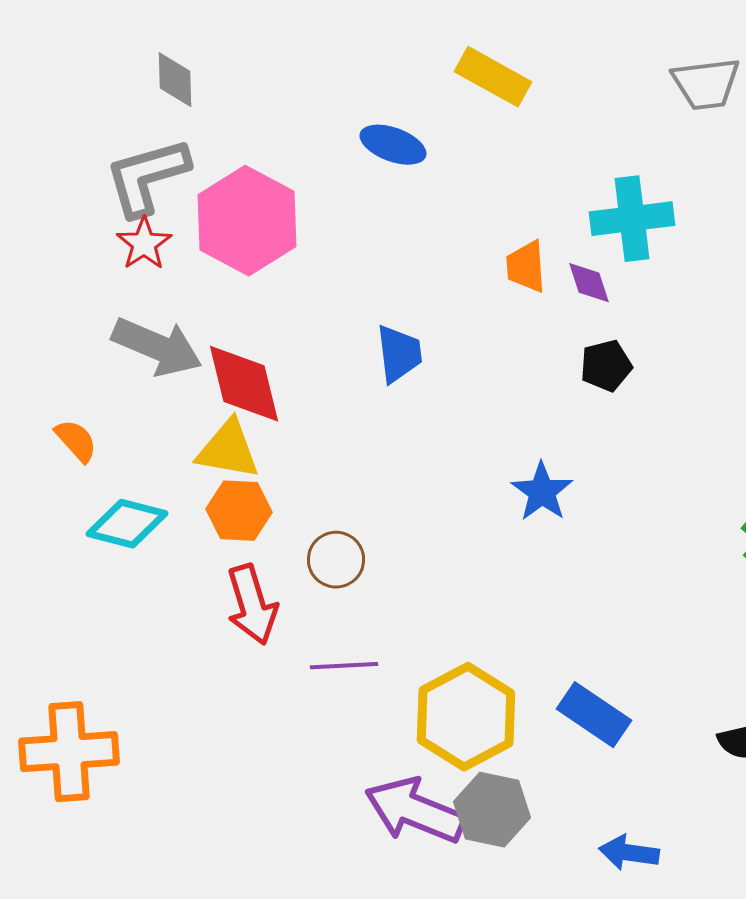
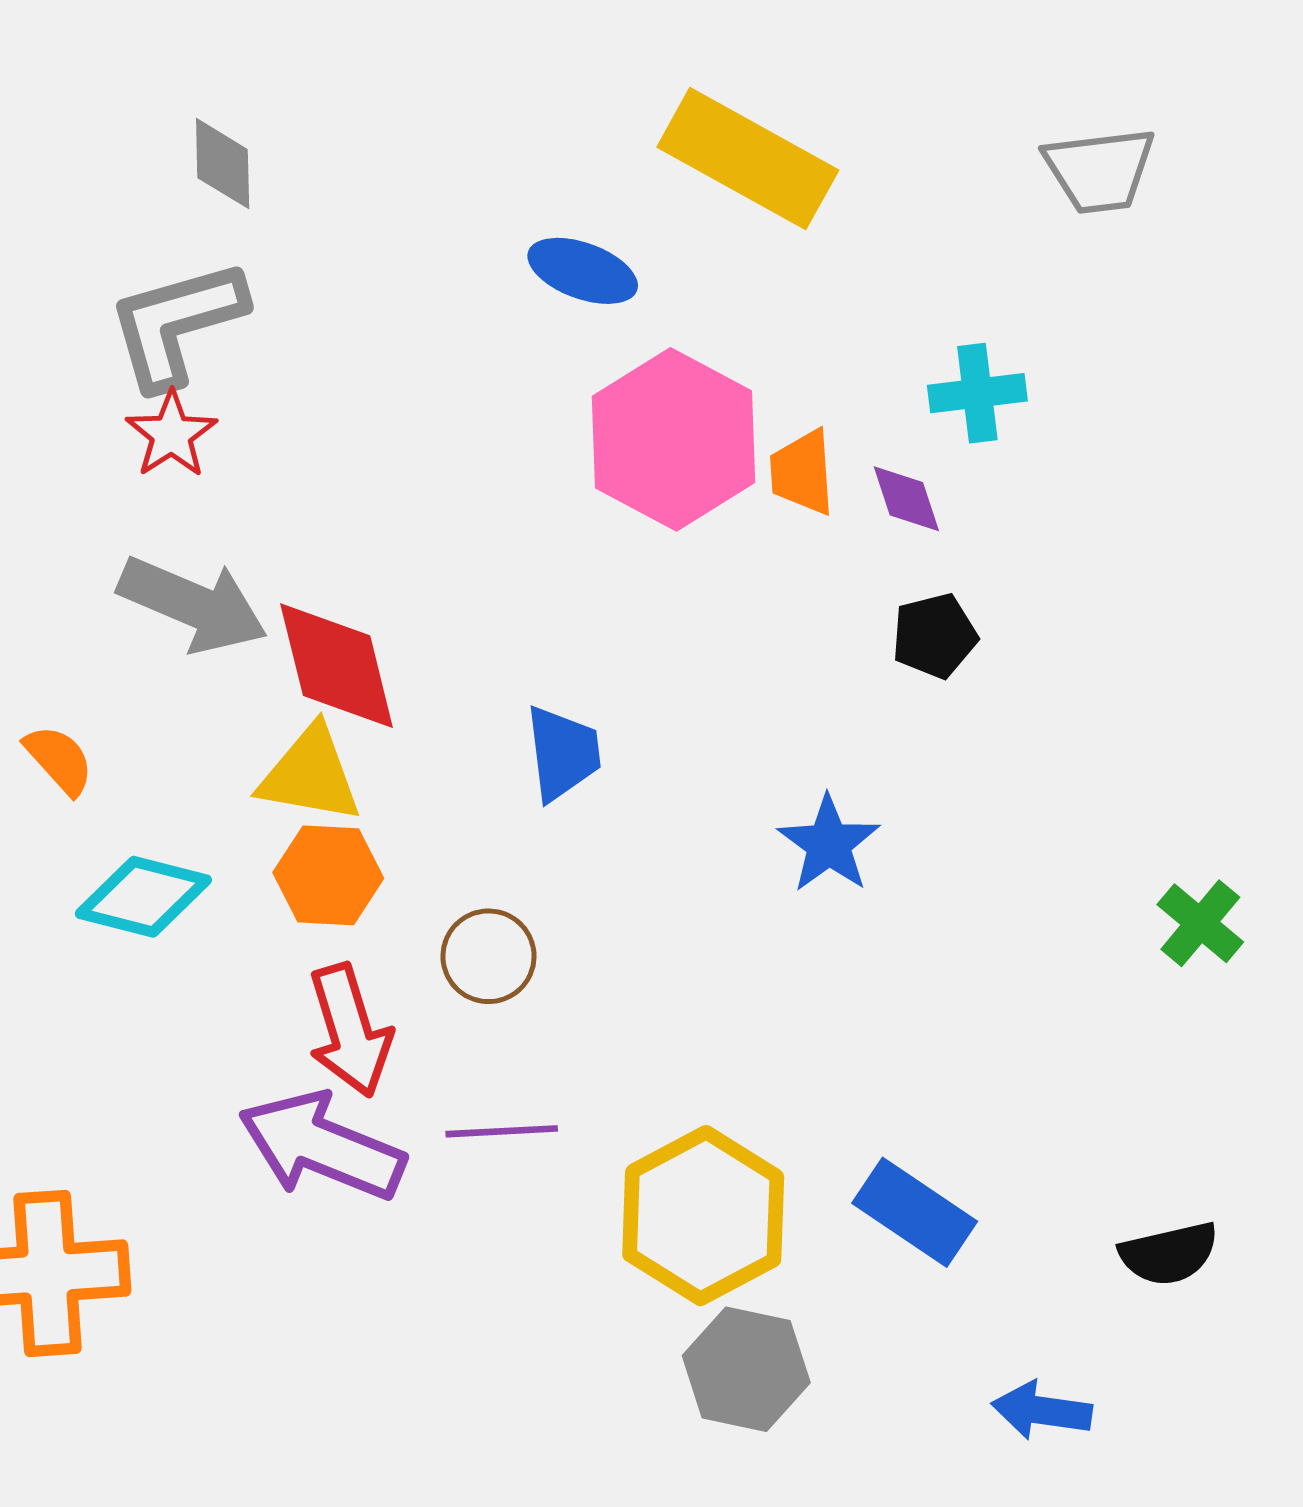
yellow rectangle: (493, 77) -> (748, 159), size x1.4
cyan cross: (632, 219) -> (977, 393), size x0.7
pink hexagon: (247, 221) -> (673, 439), moved
blue trapezoid: (399, 354) -> (563, 753), moved
purple arrow: (415, 811) -> (322, 1146), moved
blue arrow: (629, 853) -> (1042, 1410), moved

